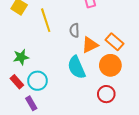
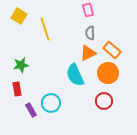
gray semicircle: (74, 30) -> (90, 33), moved
cyan circle: (37, 81) -> (51, 103), moved
red rectangle: (17, 82) -> (17, 89), turned 32

